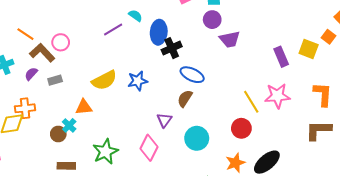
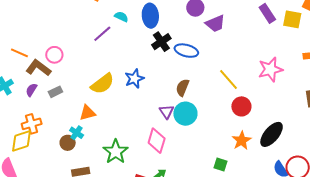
blue ellipse: (159, 32) -> (150, 16), moved
purple rectangle: (281, 57) -> (267, 13), moved
blue ellipse: (192, 75) -> (186, 51), moved
yellow line: (251, 102) -> (228, 79), moved
cyan circle: (197, 138) -> (185, 114), moved

